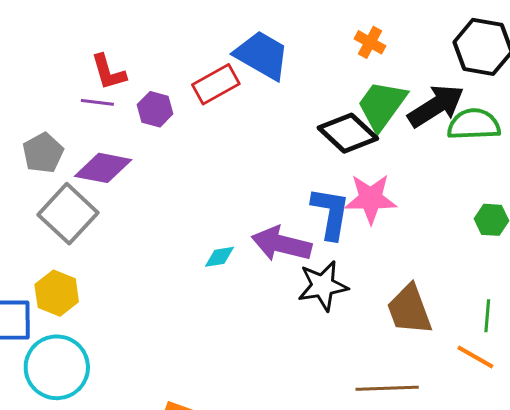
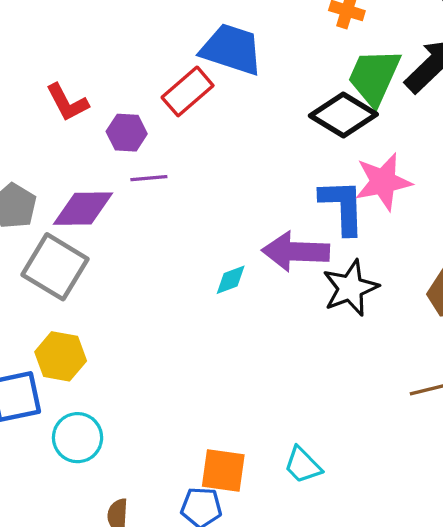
purple line: (97, 102) -> (149, 178), moved
cyan circle: (57, 367) -> (78, 438), size x0.7

